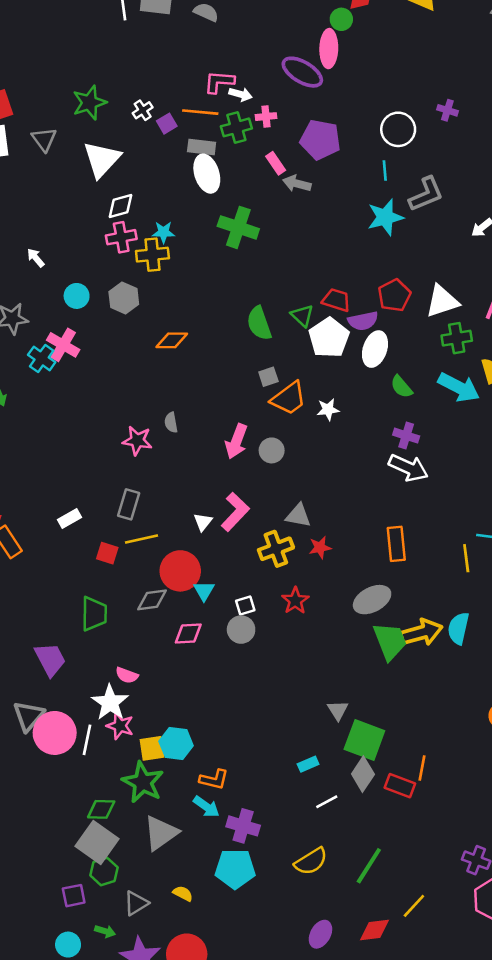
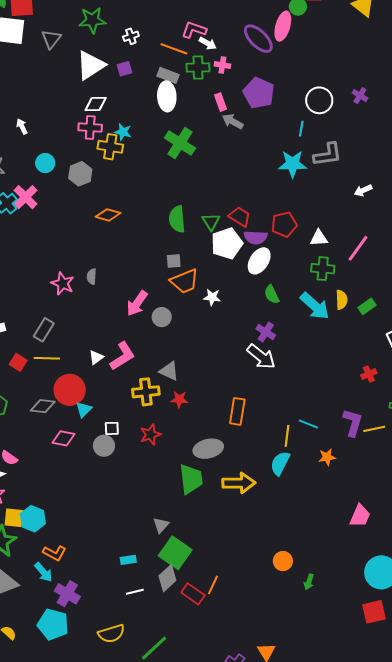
purple square: (167, 124) -> (124, 69), moved
white triangle: (442, 301) -> (319, 238), size x0.7
cyan semicircle: (458, 628) -> (280, 463), moved
green trapezoid: (390, 641) -> (191, 479), moved

